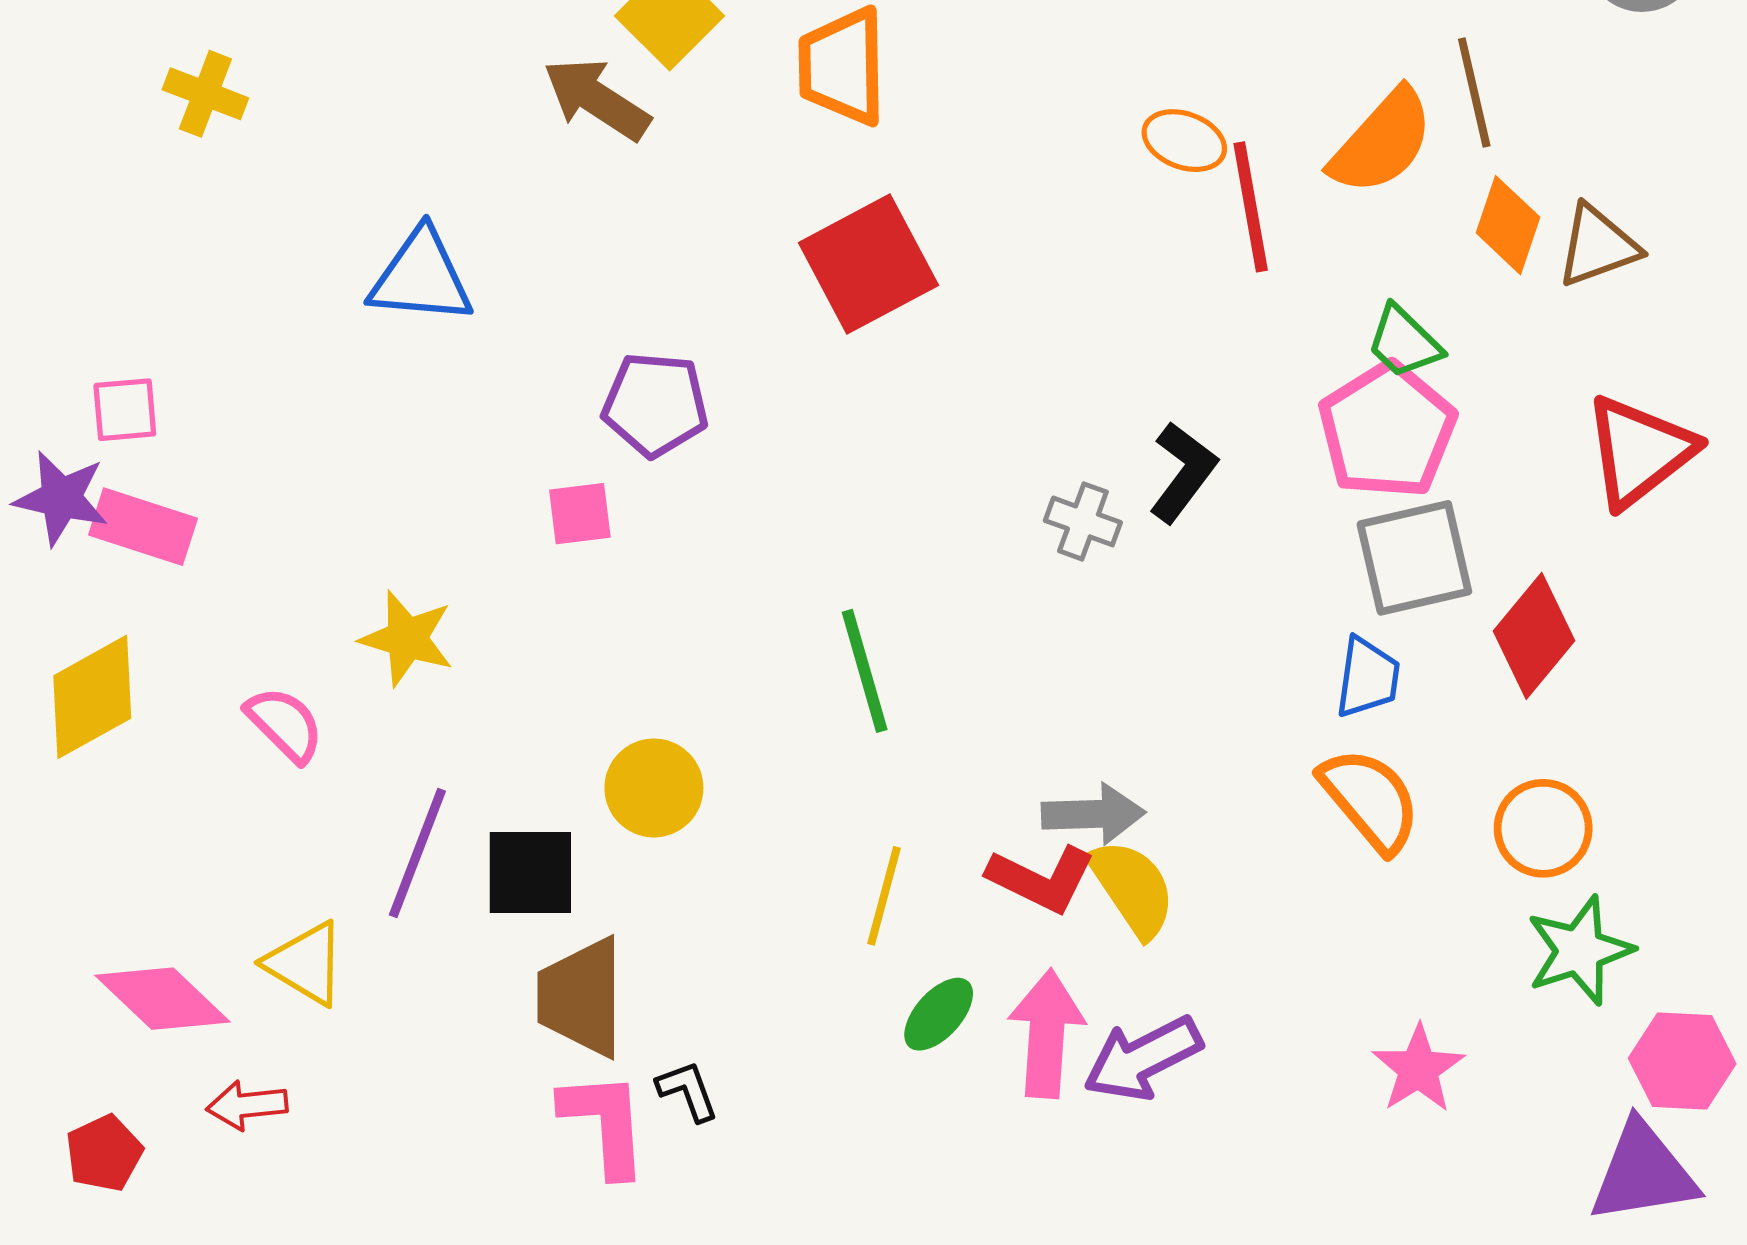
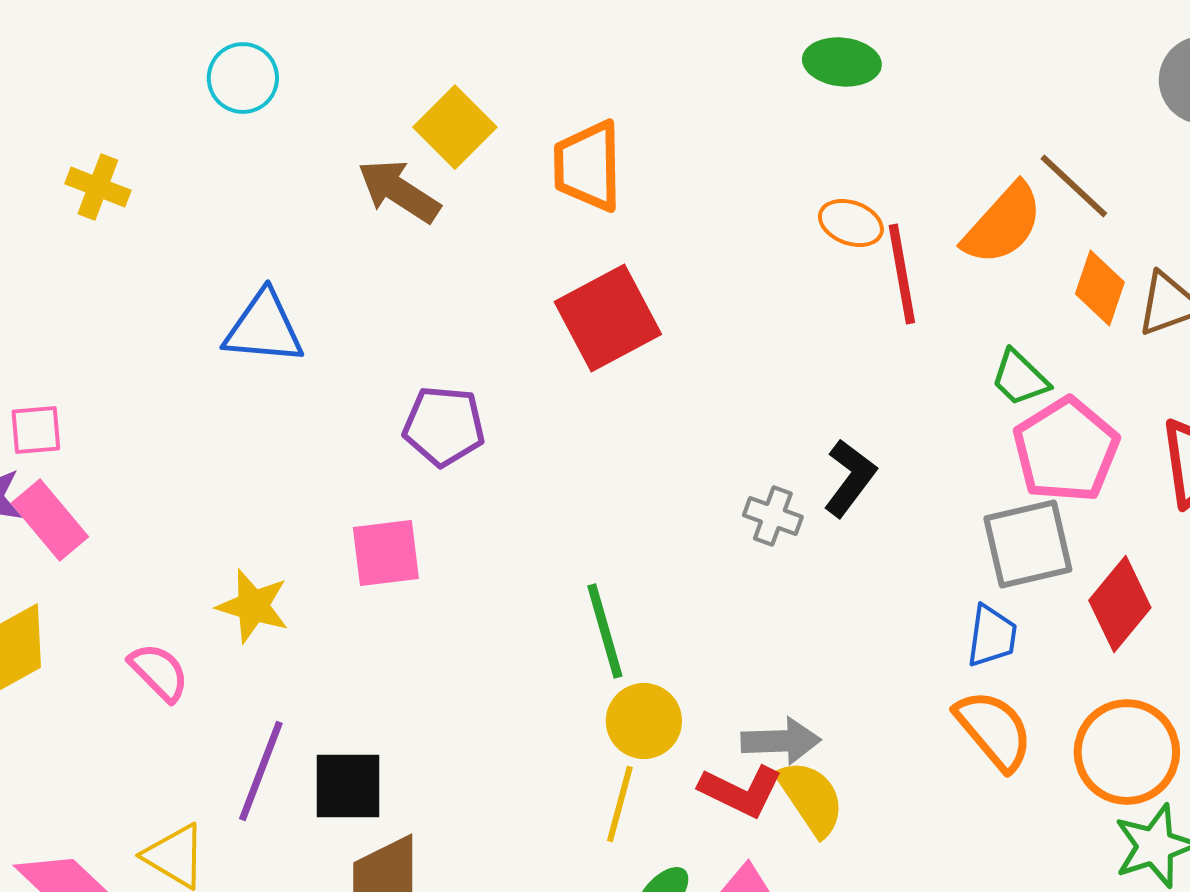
brown line: (1474, 92) -> (1074, 186), turned -34
pink pentagon: (1387, 430) -> (1066, 450), moved
pink square: (580, 514) -> (386, 553), moved, size x1.4
pink rectangle: (143, 527) -> (50, 520), turned 32
yellow circle: (654, 788) -> (644, 721), moved
orange circle: (1543, 828) -> (1127, 752), size x1.4

